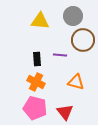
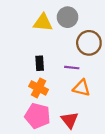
gray circle: (73, 16) -> (68, 17), moved
purple line: (60, 55) -> (72, 68), moved

